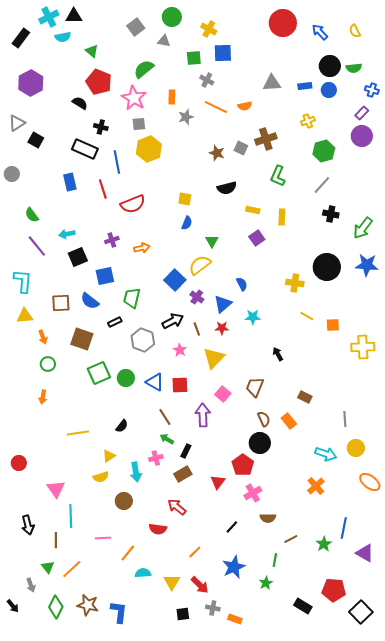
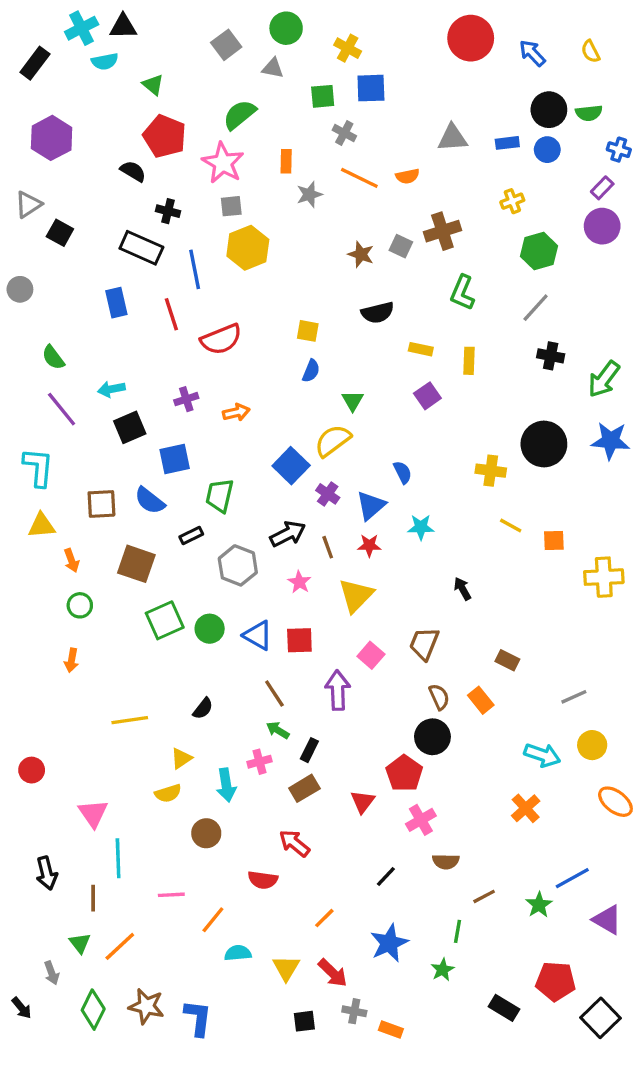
gray line: (345, 419) -> (574, 697), turned 70
blue line: (344, 528) -> (572, 878), turned 50

